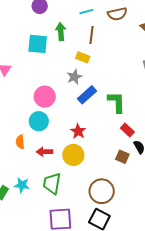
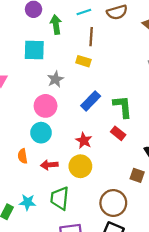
green arrow: (61, 32) -> (56, 25), moved
gray star: (74, 77) -> (55, 79), moved
red rectangle: (127, 130) -> (118, 133), moved
brown square: (122, 157) -> (137, 175), moved

